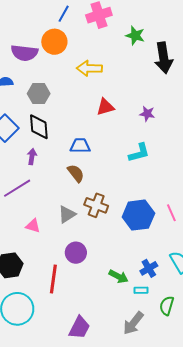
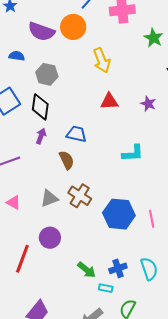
yellow arrow: (89, 68) -> (102, 60), turned -125
purple star: (147, 114) -> (148, 104), moved
purple arrow: (32, 157) -> (41, 136), moved

